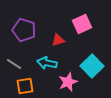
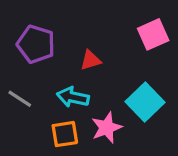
pink square: (82, 24) -> (153, 34), moved
orange square: (25, 86) -> (65, 134), moved

